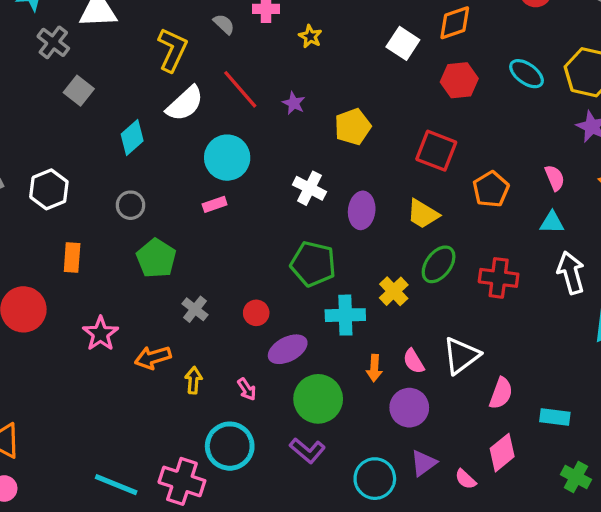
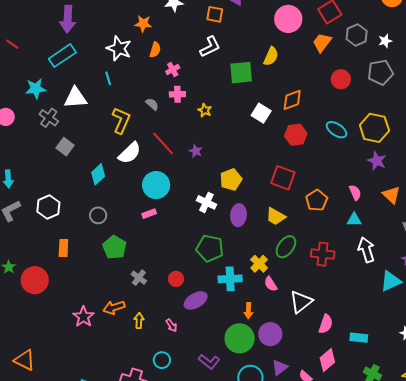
yellow pentagon: (353, 127) -> (231, 180), moved
pink star: (101, 334) -> (84, 317), moved
pink semicircle: (414, 361) -> (271, 284), moved
green circle: (318, 399) -> (240, 338), moved
cyan circle: (230, 446) -> (162, 360), size x0.6

